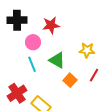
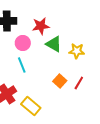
green triangle: (57, 60) -> (54, 44), moved
red line: (94, 75) -> (79, 83), moved

